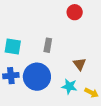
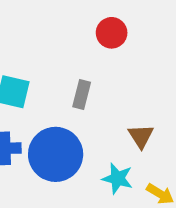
red circle: (75, 12) -> (112, 33), moved

